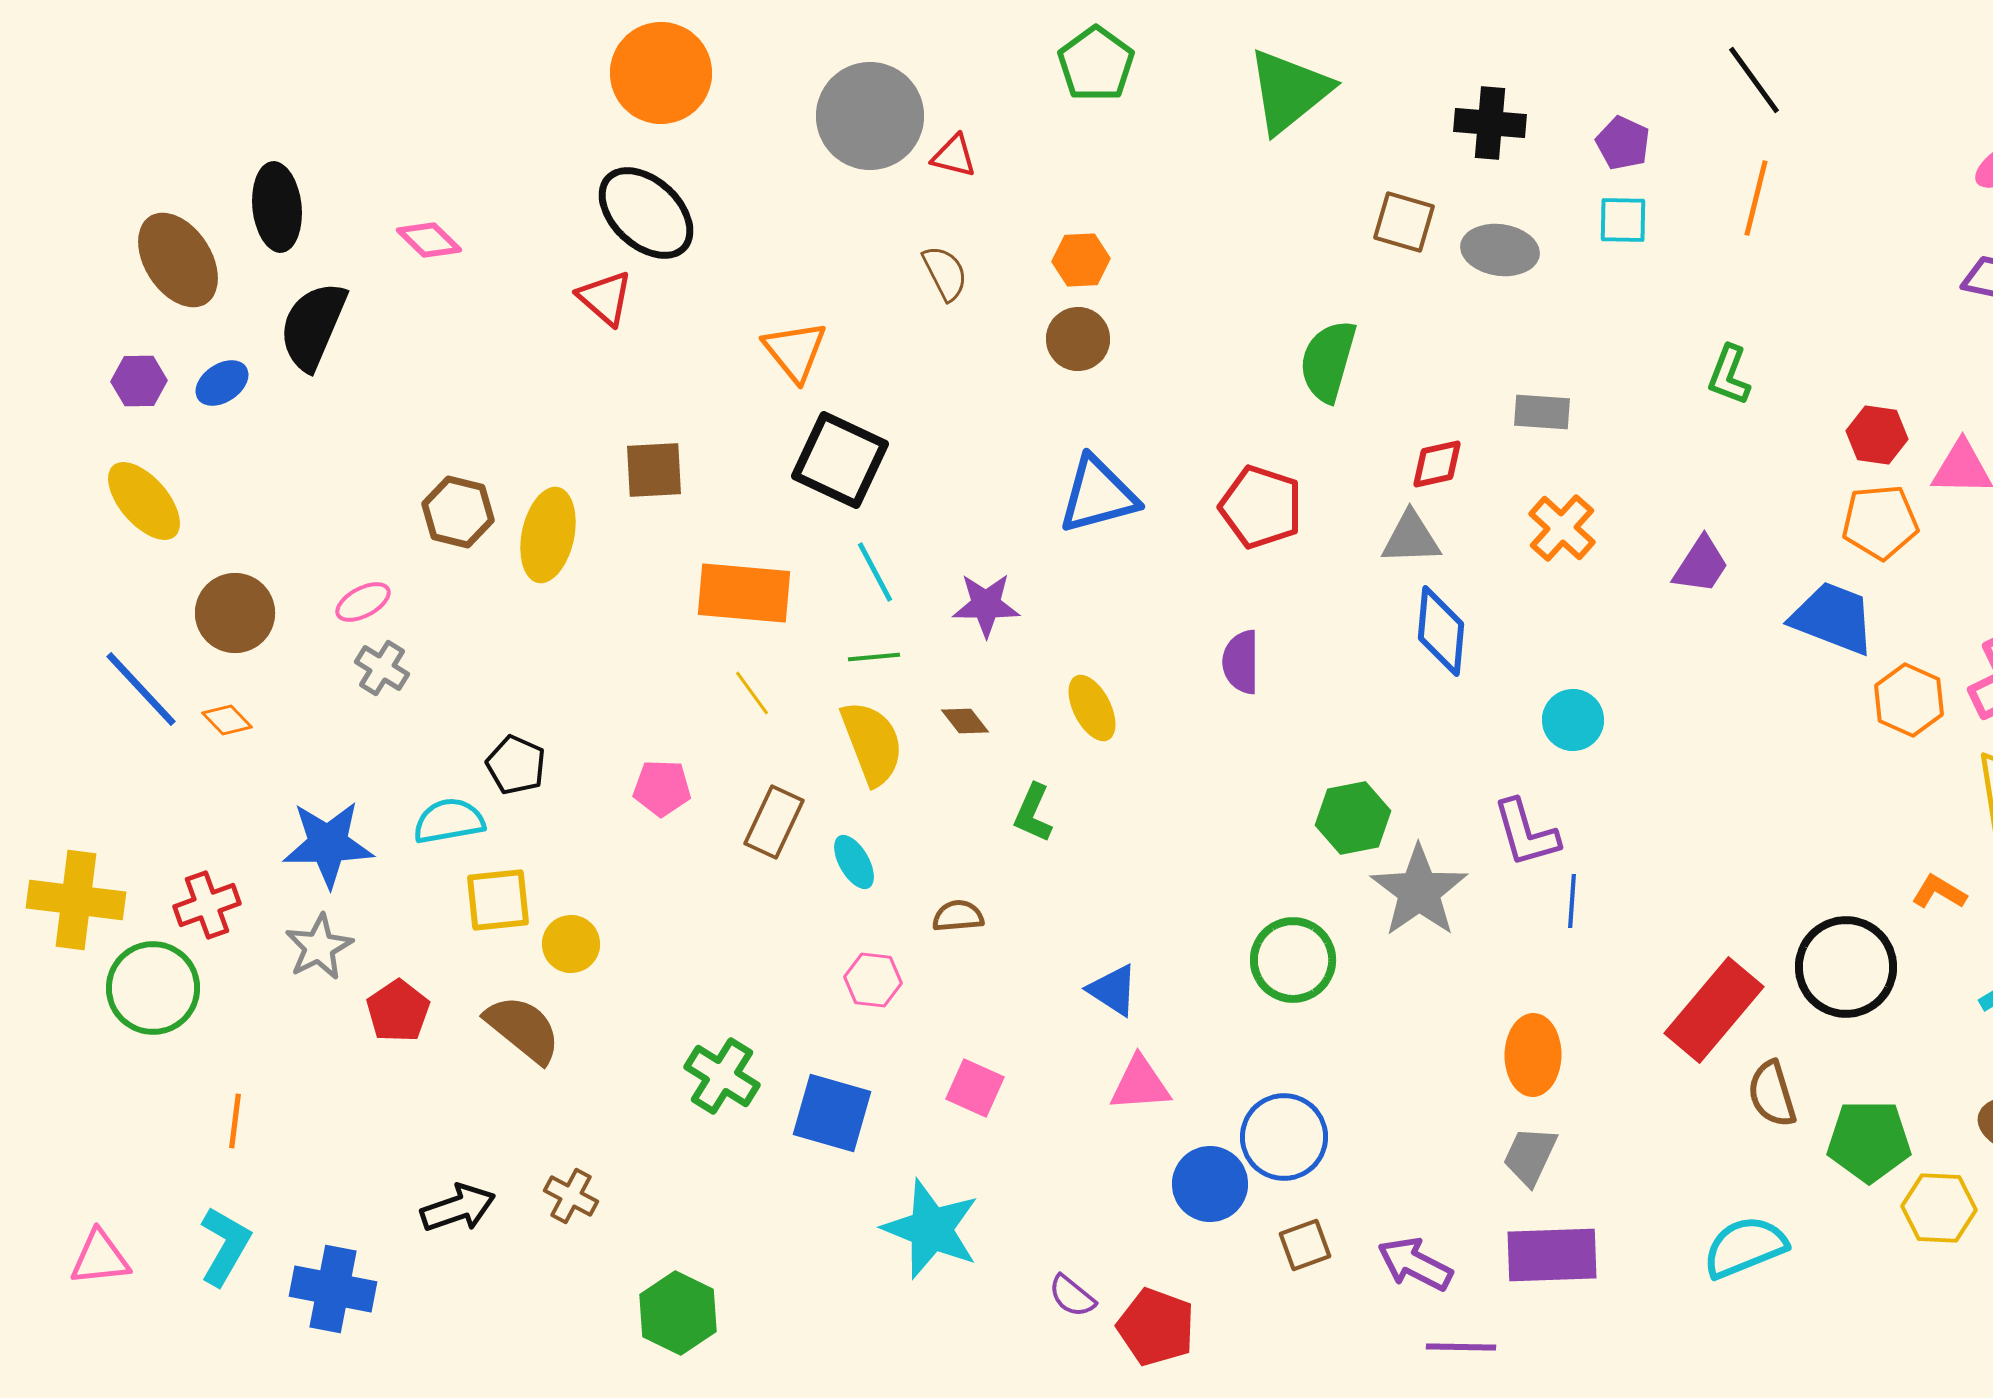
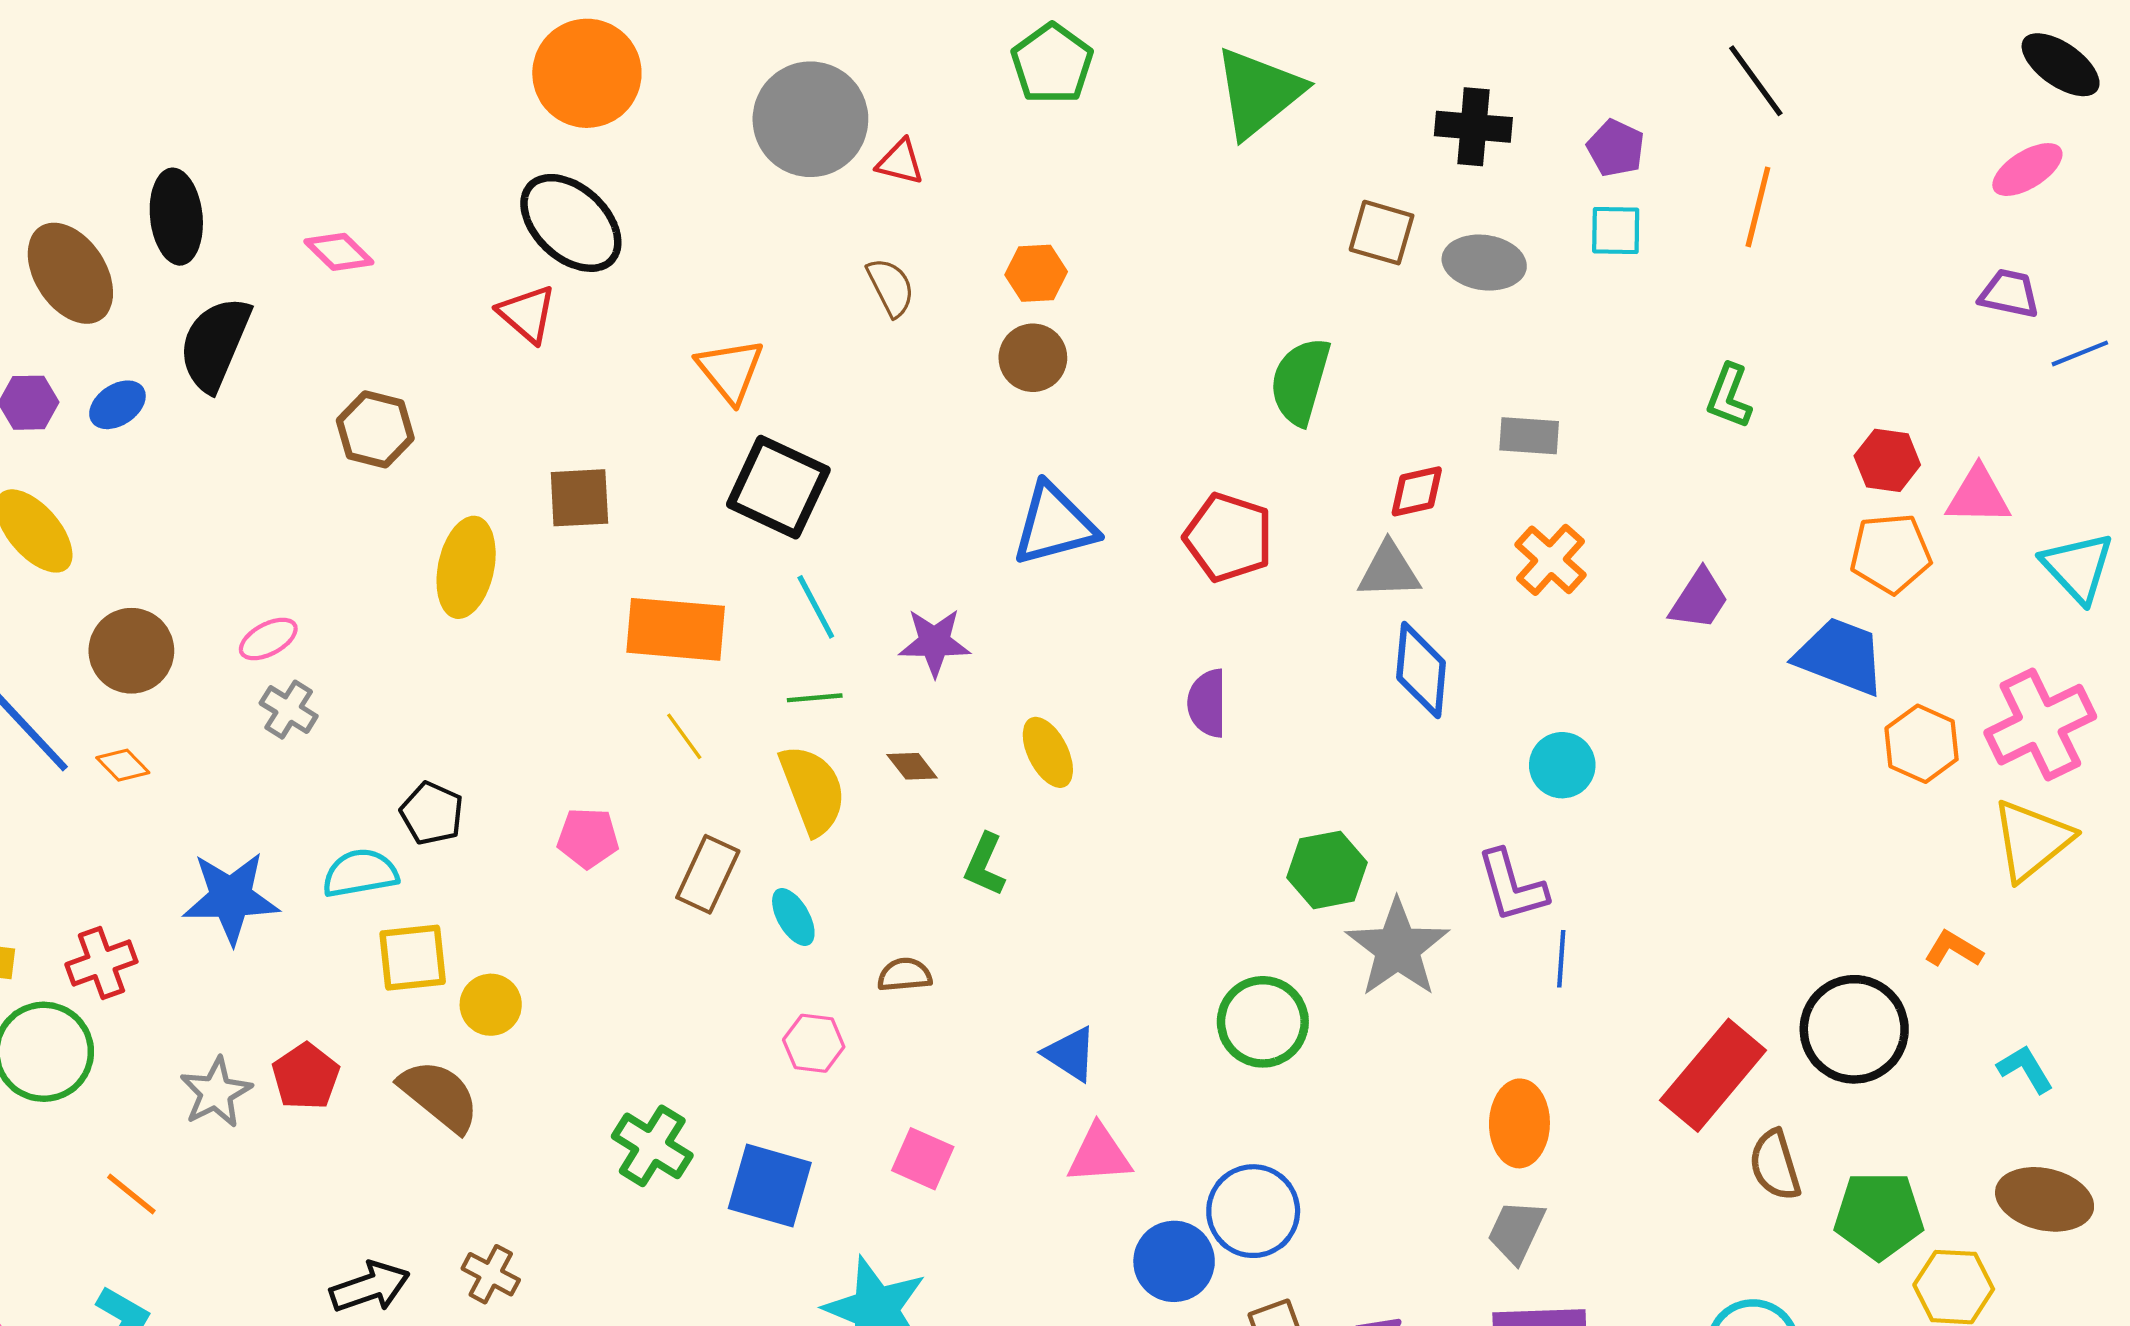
brown hexagon: (458, 512) -> (375, 429), moved
gray star: (319, 947) -> (216, 1092), moved
orange line: (235, 1121) -> (131, 1194), turned -58

